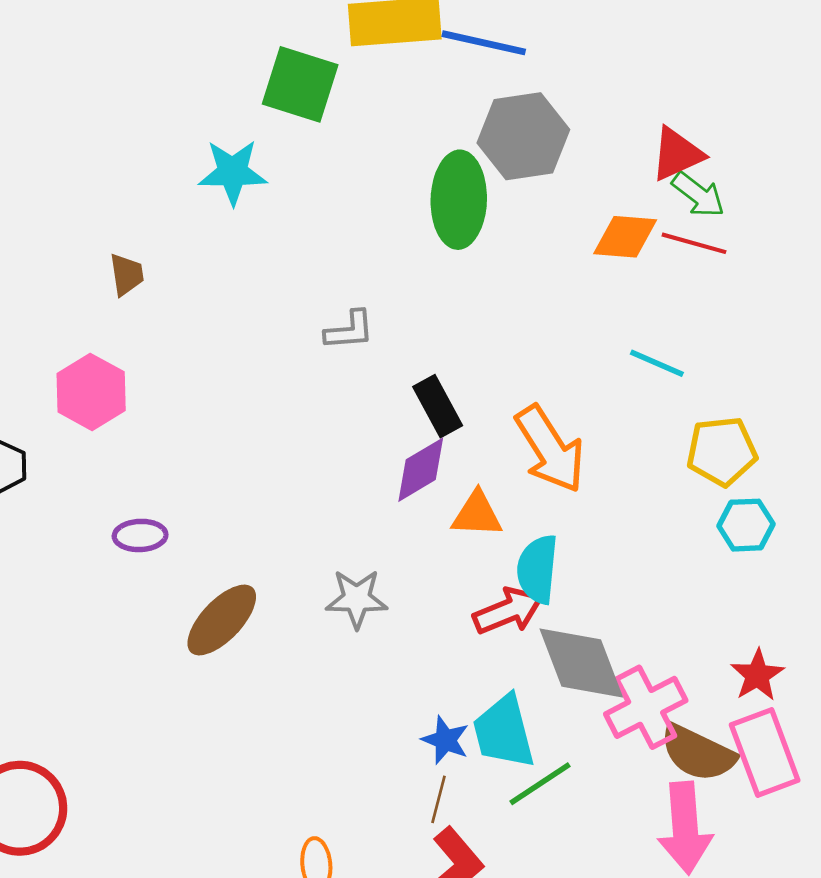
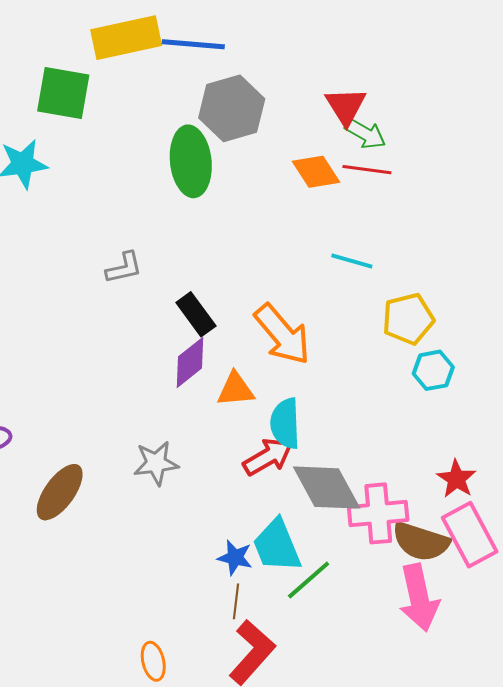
red triangle: (677, 154) -> (346, 106), turned -30
orange diamond: (625, 237) -> (316, 172), turned 60
pink cross: (646, 707) -> (378, 513), turned 30

